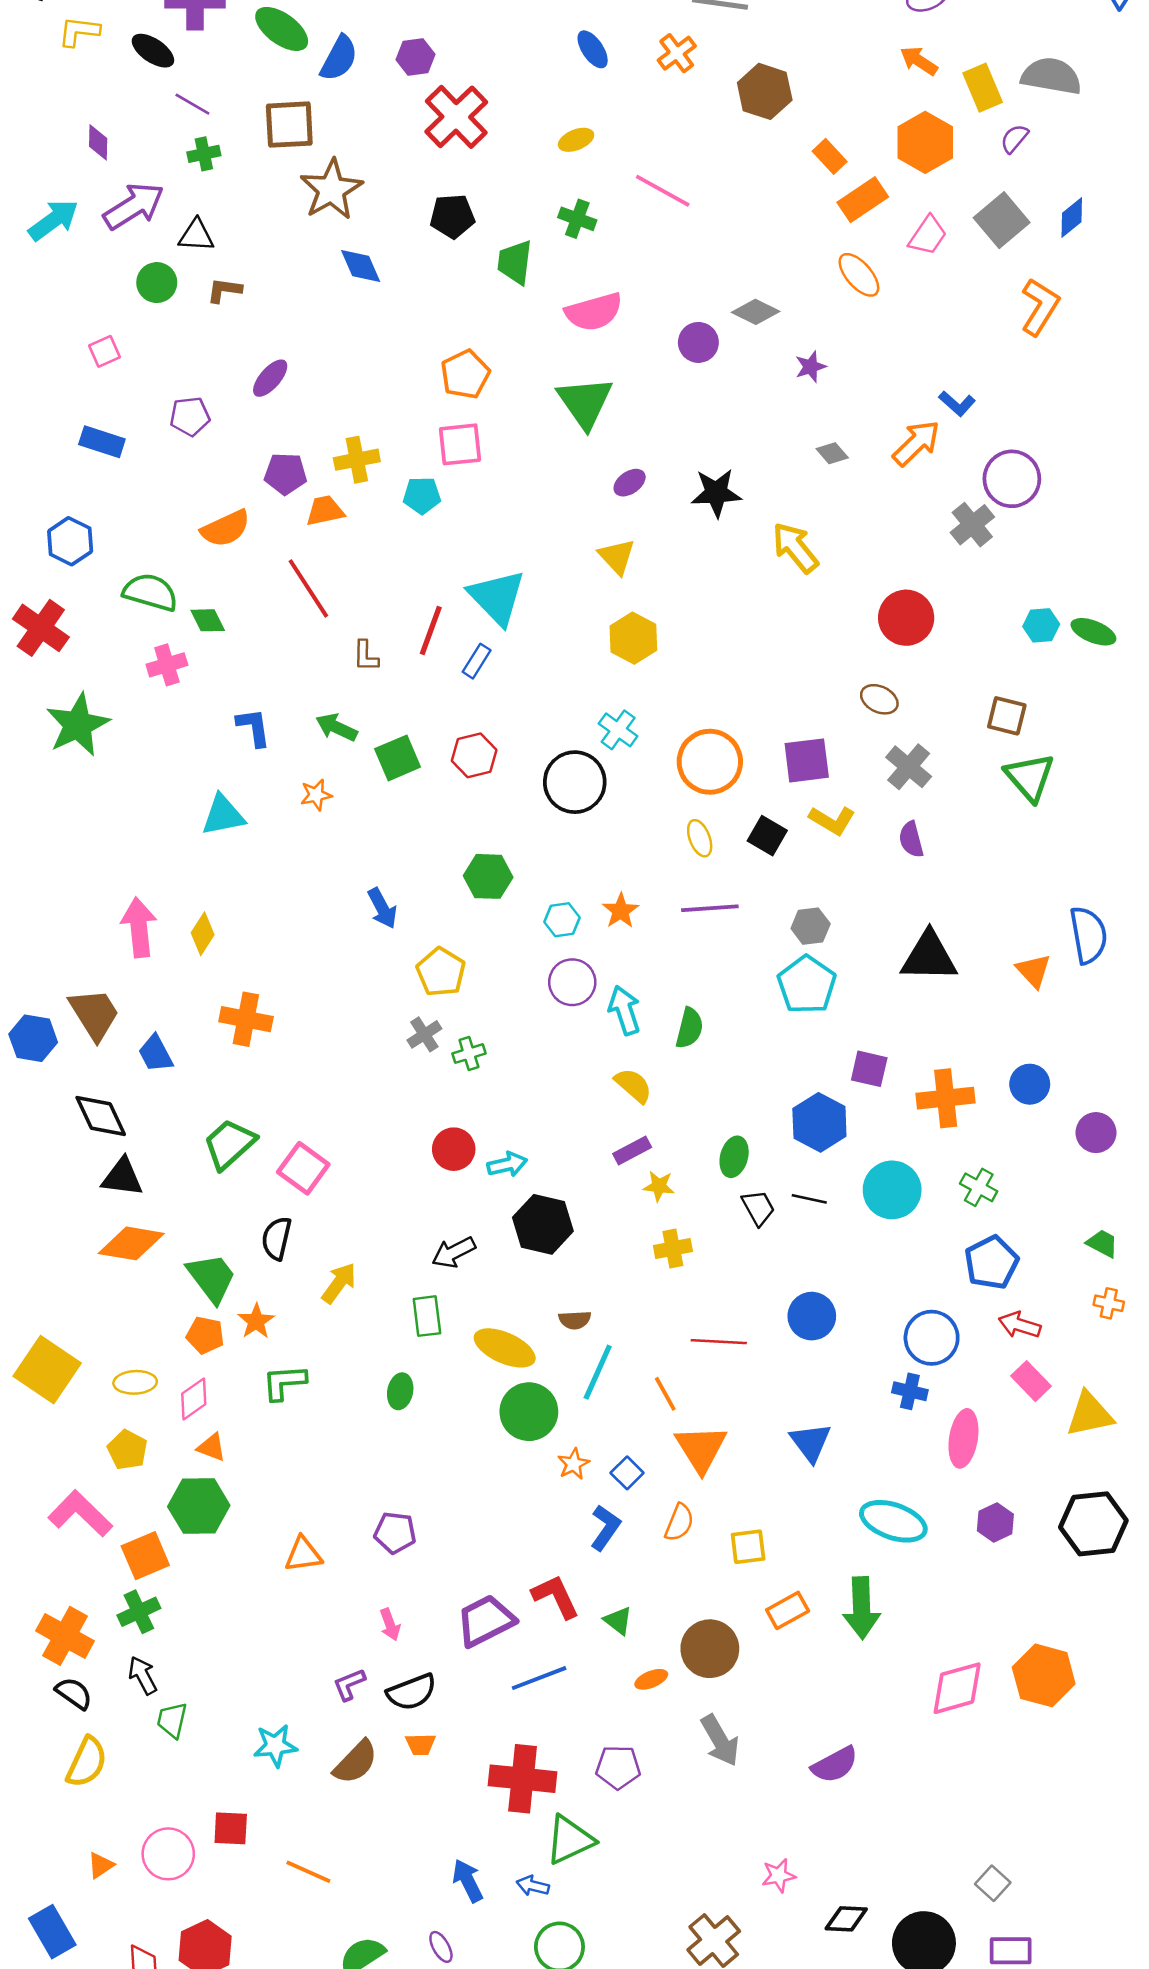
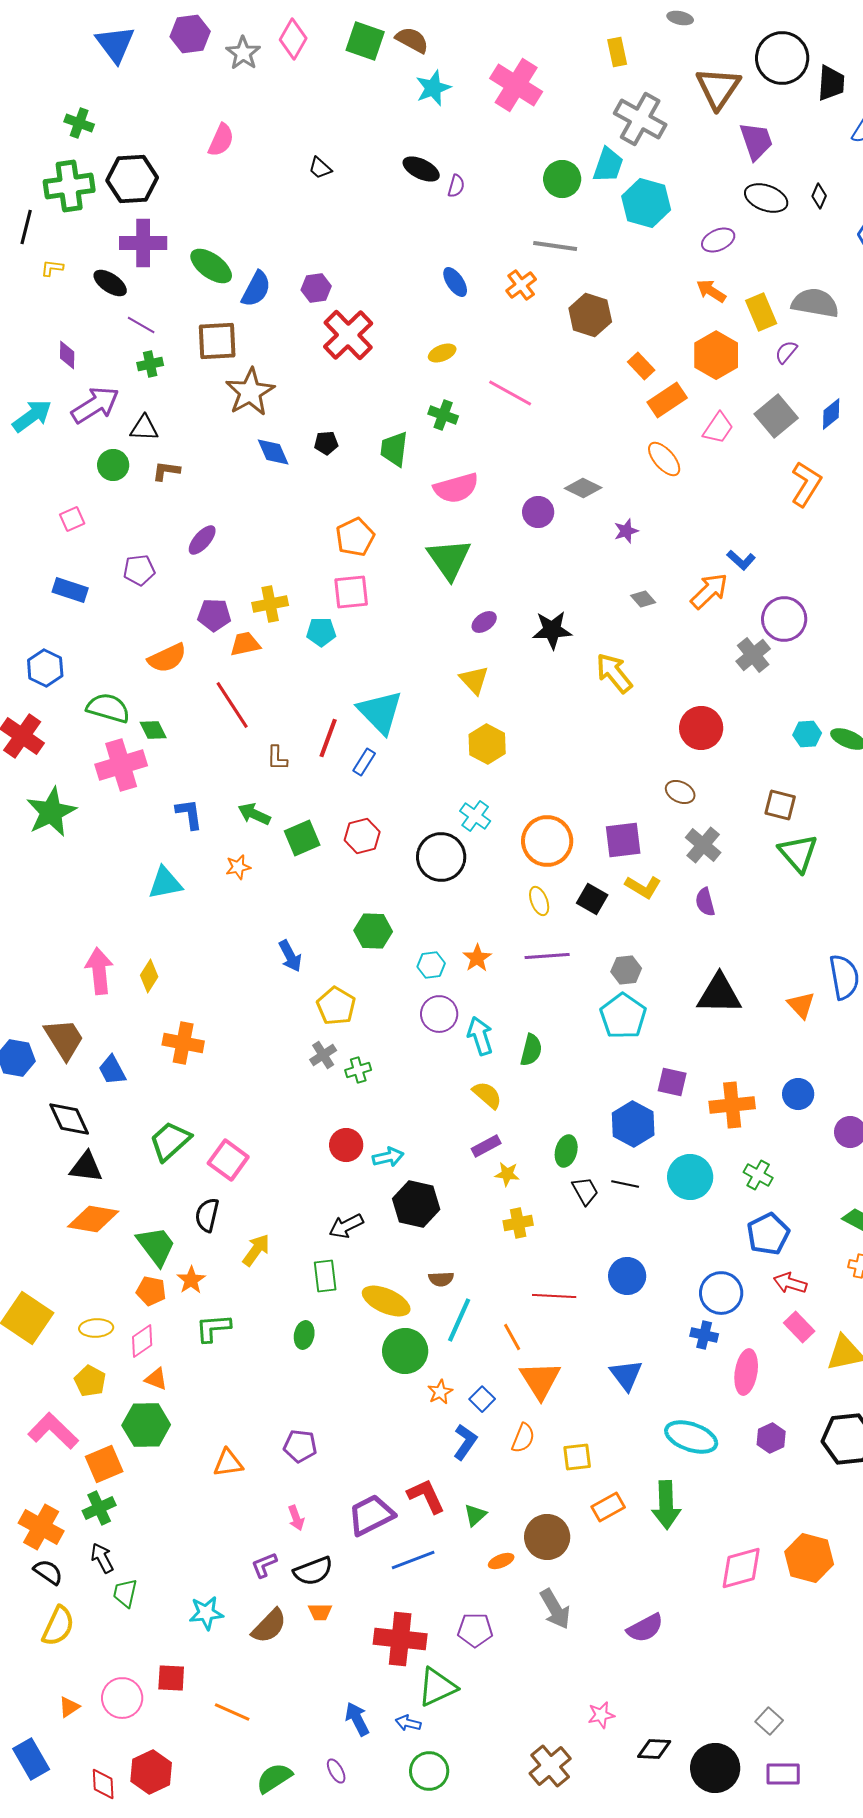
yellow L-shape: (79, 31) -> (52, 268), size x0.7
black pentagon: (452, 216) -> (326, 443), moved, size x0.7
pink cross: (167, 665) -> (121, 765), size x1.6
green triangle: (618, 1621) -> (475, 1515), turned 40

